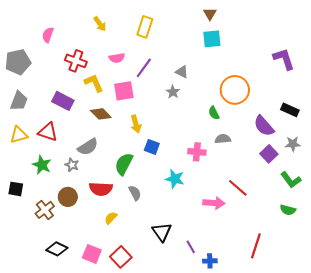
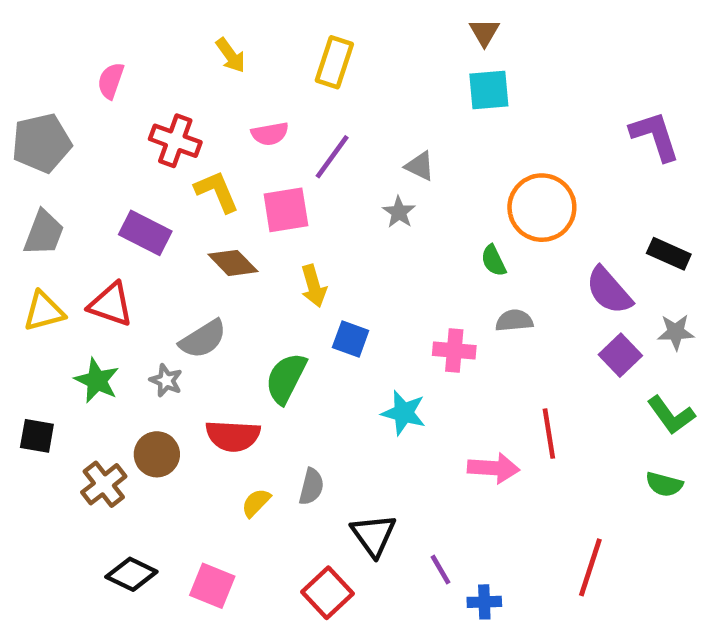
red line: (238, 188) -> (549, 434), turned 40
gray semicircle: (135, 193) -> (311, 487), moved, turned 42
red square: (121, 257) -> (327, 593), moved

